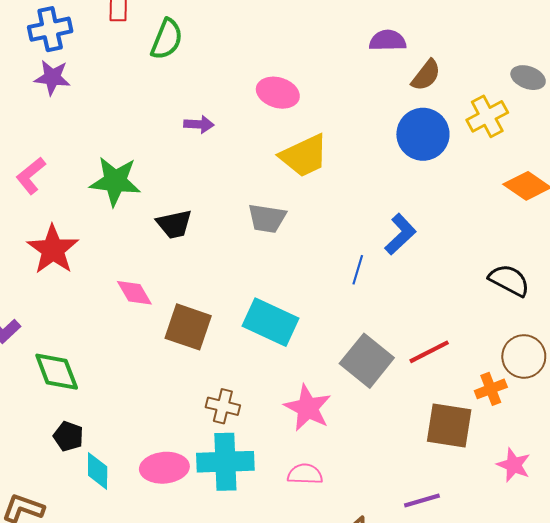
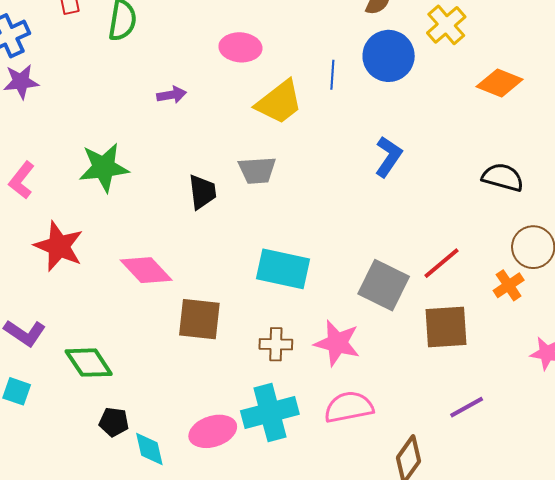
black trapezoid: (174, 224) -> (202, 192), moved, turned -72
blue line: (358, 270) -> (332, 75), moved
pink diamond: (134, 293) -> (146, 270), size x1.4
brown square: (188, 327) -> (199, 319), moved
brown cross: (223, 406) -> (276, 344), moved
brown square: (449, 426) -> (446, 327), moved
pink semicircle: (305, 474) -> (349, 407), size x1.4

